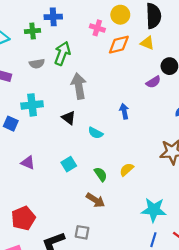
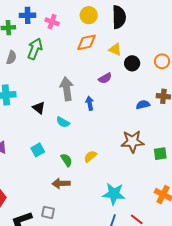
pink cross: (97, 28) -> (52, 22), moved
yellow triangle: (147, 43) -> (115, 49), moved
gray semicircle: (37, 64) -> (11, 58), turned -64
purple semicircle: (153, 82) -> (105, 78), moved
gray arrow: (79, 86) -> (67, 89), moved
brown arrow: (95, 200) -> (61, 183), turned 144

